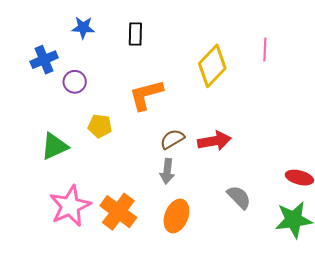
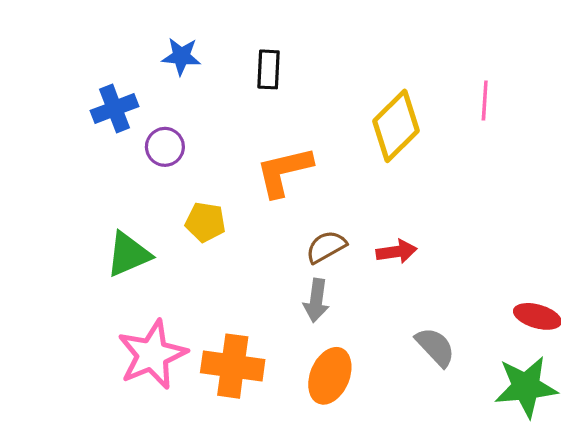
red arrow: (214, 141) -> (396, 252), size x0.7
orange cross: (118, 212) -> (233, 366), turned -30

